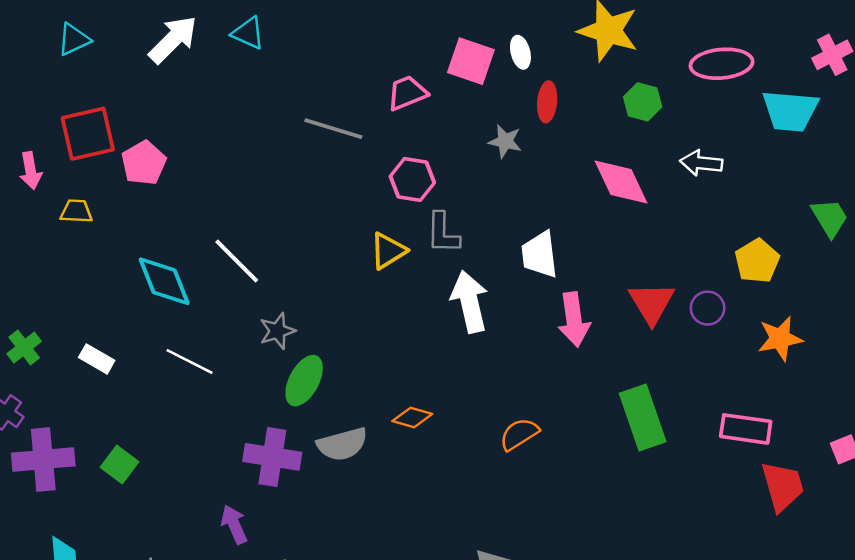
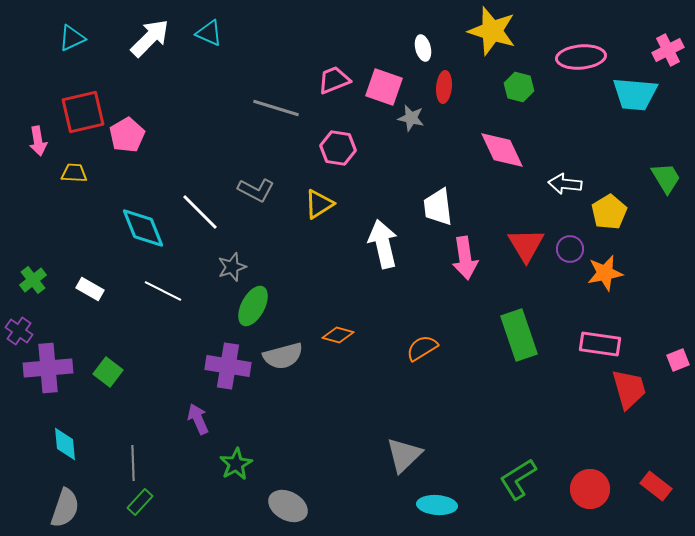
pink square: (471, 61) -> (384, 87), moved
white arrow: (701, 163) -> (565, 184), moved
gray L-shape: (443, 233) -> (256, 190), moved, turned -63
orange star: (780, 339) -> (605, 273), moved

